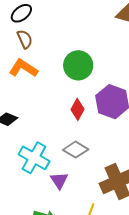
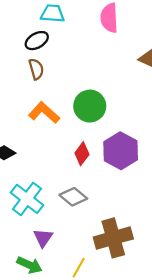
orange L-shape: (23, 68) -> (44, 113), moved
purple triangle: (59, 181) -> (43, 238), moved

